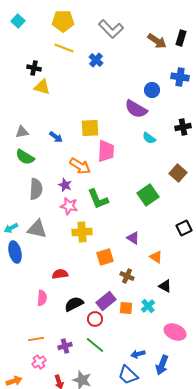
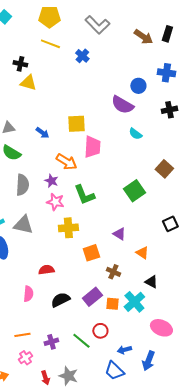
black cross: (183, 127) -> (169, 110), moved
cyan cross: (148, 306) -> (134, 302), size x1.5
red circle: (95, 319) -> (100, 331), moved

